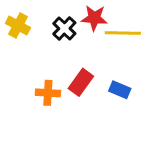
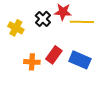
yellow cross: (18, 25) -> (16, 28), moved
blue rectangle: (120, 90) -> (80, 60), size x1.5

